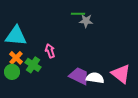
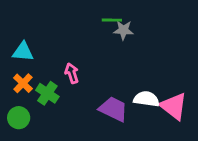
cyan triangle: (16, 36) -> (23, 52), size x0.7
green circle: (12, 72) -> (19, 118), moved
white semicircle: (95, 78) -> (146, 99), moved

